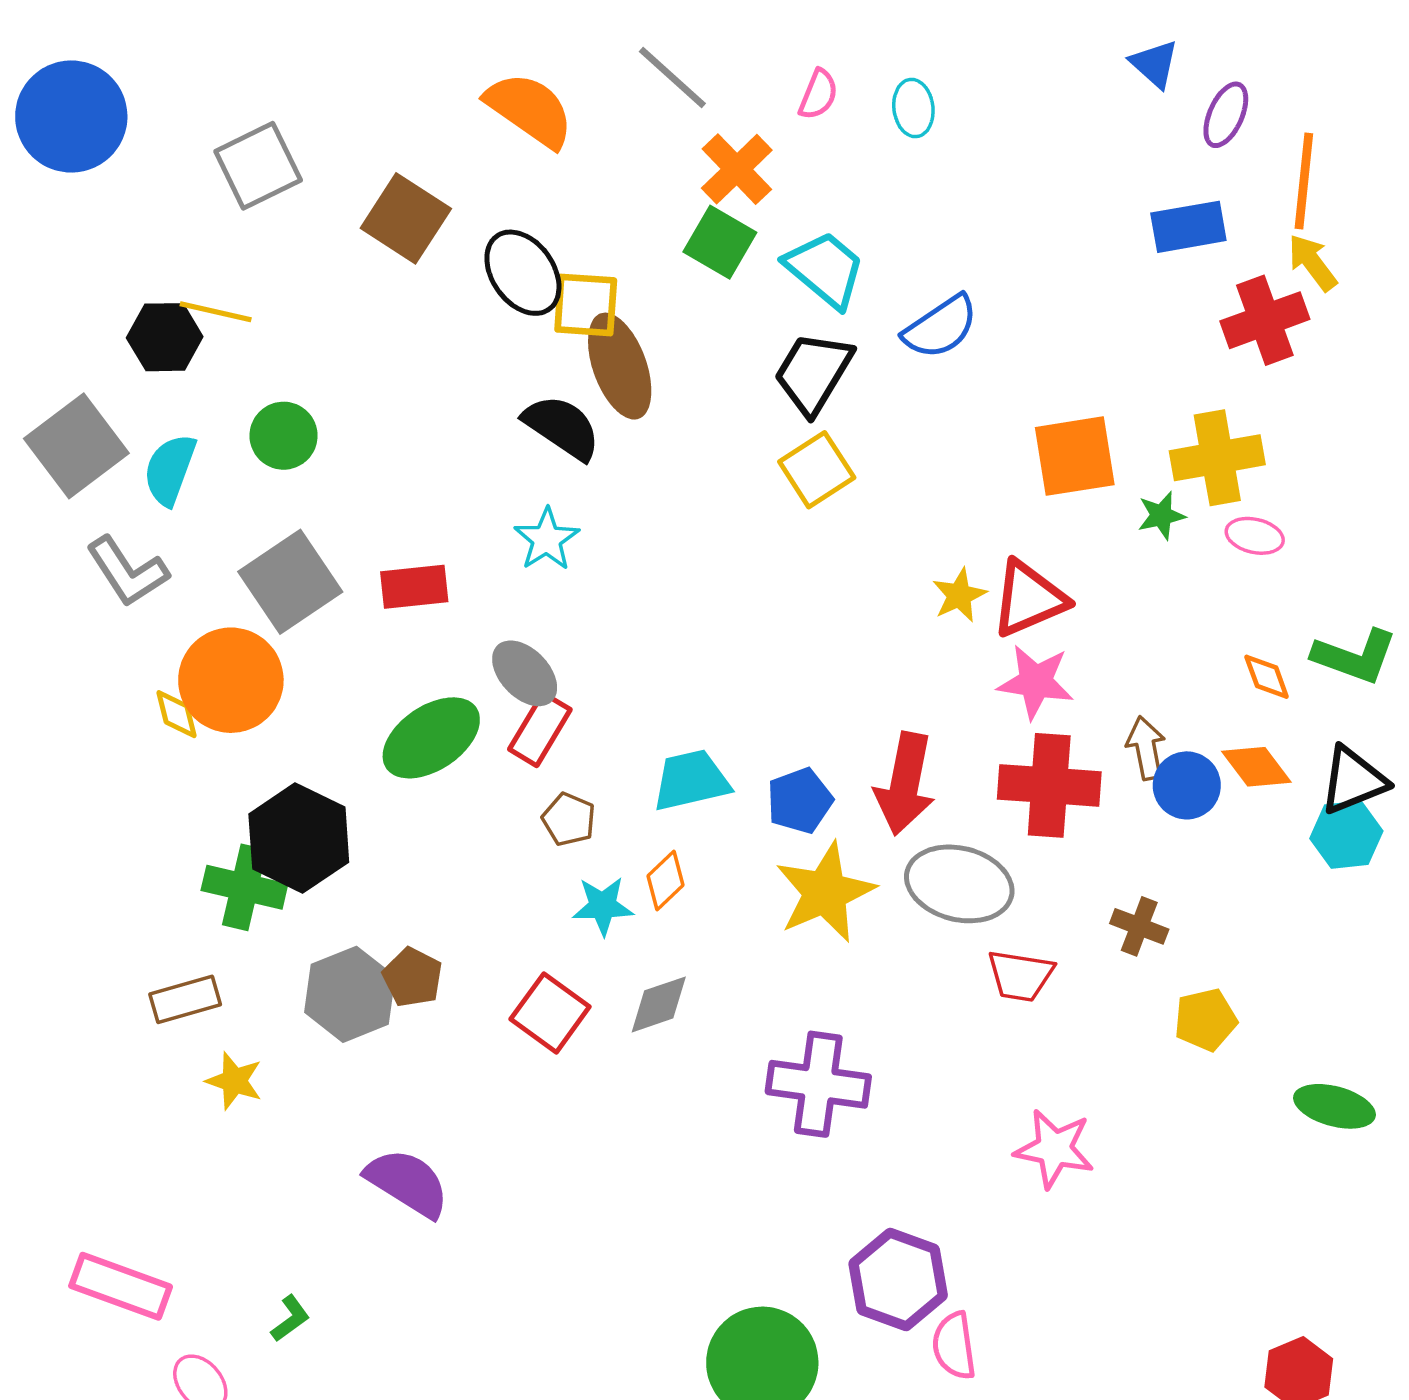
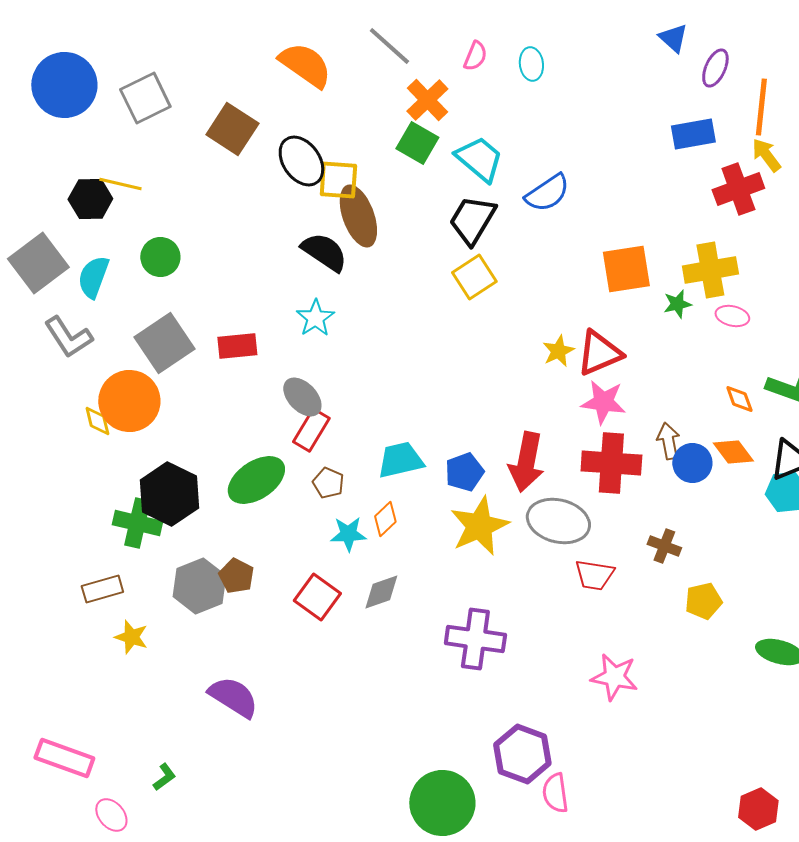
blue circle: (71, 117) -> (64, 85), moved
green ellipse: (431, 738) -> (256, 480), moved

